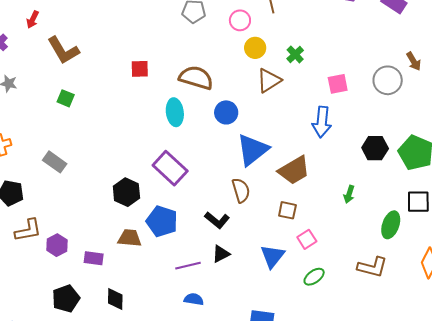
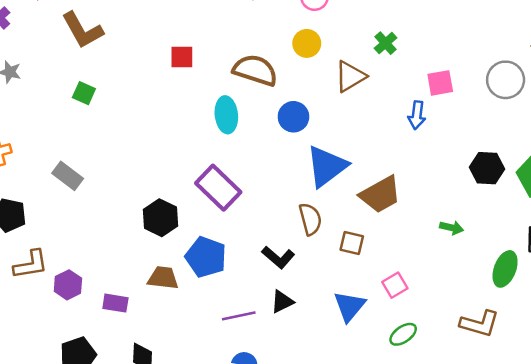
yellow circle: (255, 48) -> (307, 43), moved
blue arrow: (322, 122) -> (417, 115), moved, size x0.7
green arrow: (349, 194) -> (452, 228), turned -96
brown square: (287, 210) -> (352, 243), moved

